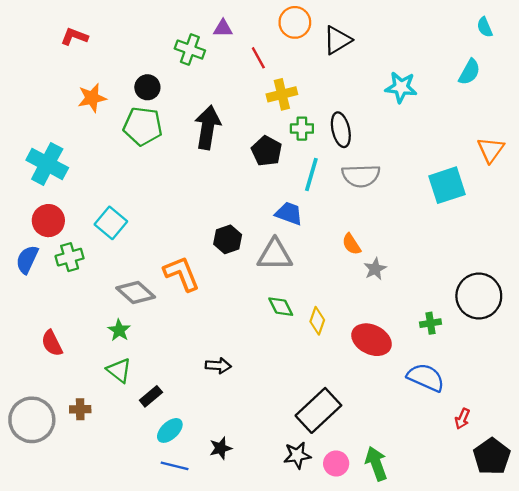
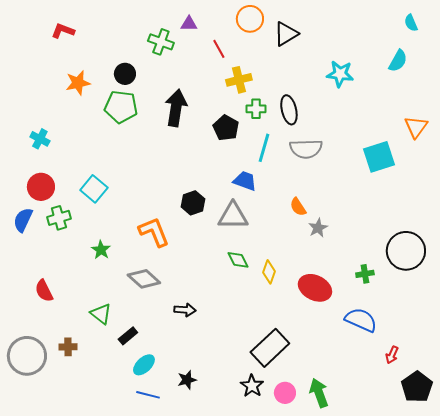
cyan cross: (47, 164) -> (40, 139), size x0.6
gray diamond: (136, 292) -> (144, 279), moved
green star: (119, 330) -> (101, 250), moved
black star: (297, 455) -> (252, 386), turned -30

